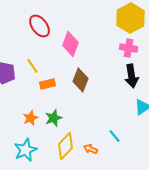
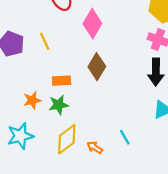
orange rectangle: (48, 84) -> (61, 81), moved

